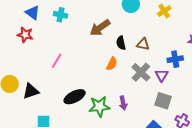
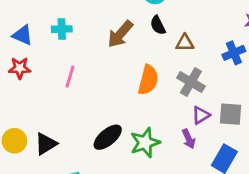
black semicircle: (121, 43) -> (158, 25), moved
pink line: (57, 61) -> (70, 77), moved
orange semicircle: (112, 64) -> (148, 80), size x1.5
purple triangle: (162, 75) -> (201, 115), moved, turned 40
purple arrow: (123, 103) -> (189, 139), moved

